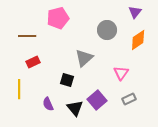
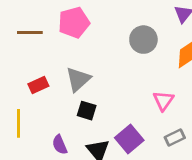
brown line: (27, 36) -> (30, 32), moved
gray triangle: (84, 58) -> (78, 79), moved

